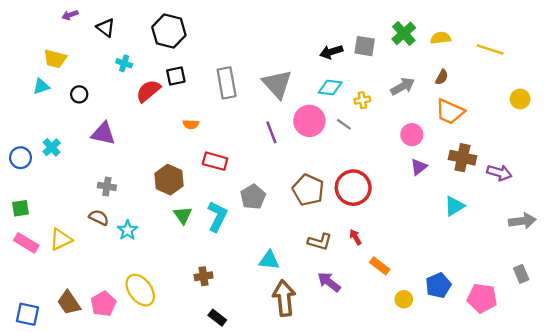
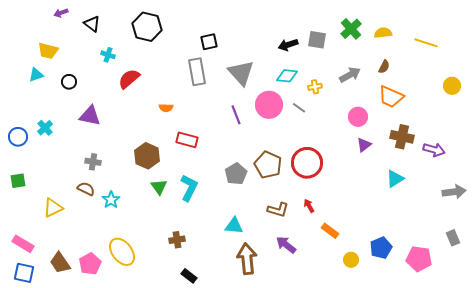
black square: (176, 76) -> (209, 42), moved
gray pentagon: (253, 197) -> (236, 174), moved
pink rectangle: (26, 243) -> (23, 244), moved

